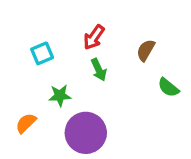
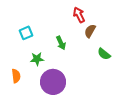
red arrow: (94, 37) -> (79, 15), moved, turned 119
orange semicircle: (26, 123) -> (16, 76), turned 128

